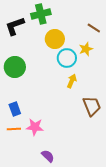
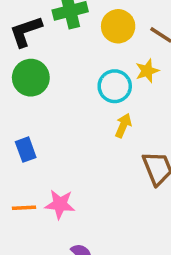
yellow circle: (55, 39) -> (118, 26), moved
green circle: (15, 67) -> (31, 78), moved
blue rectangle: (15, 109) -> (26, 150), moved

